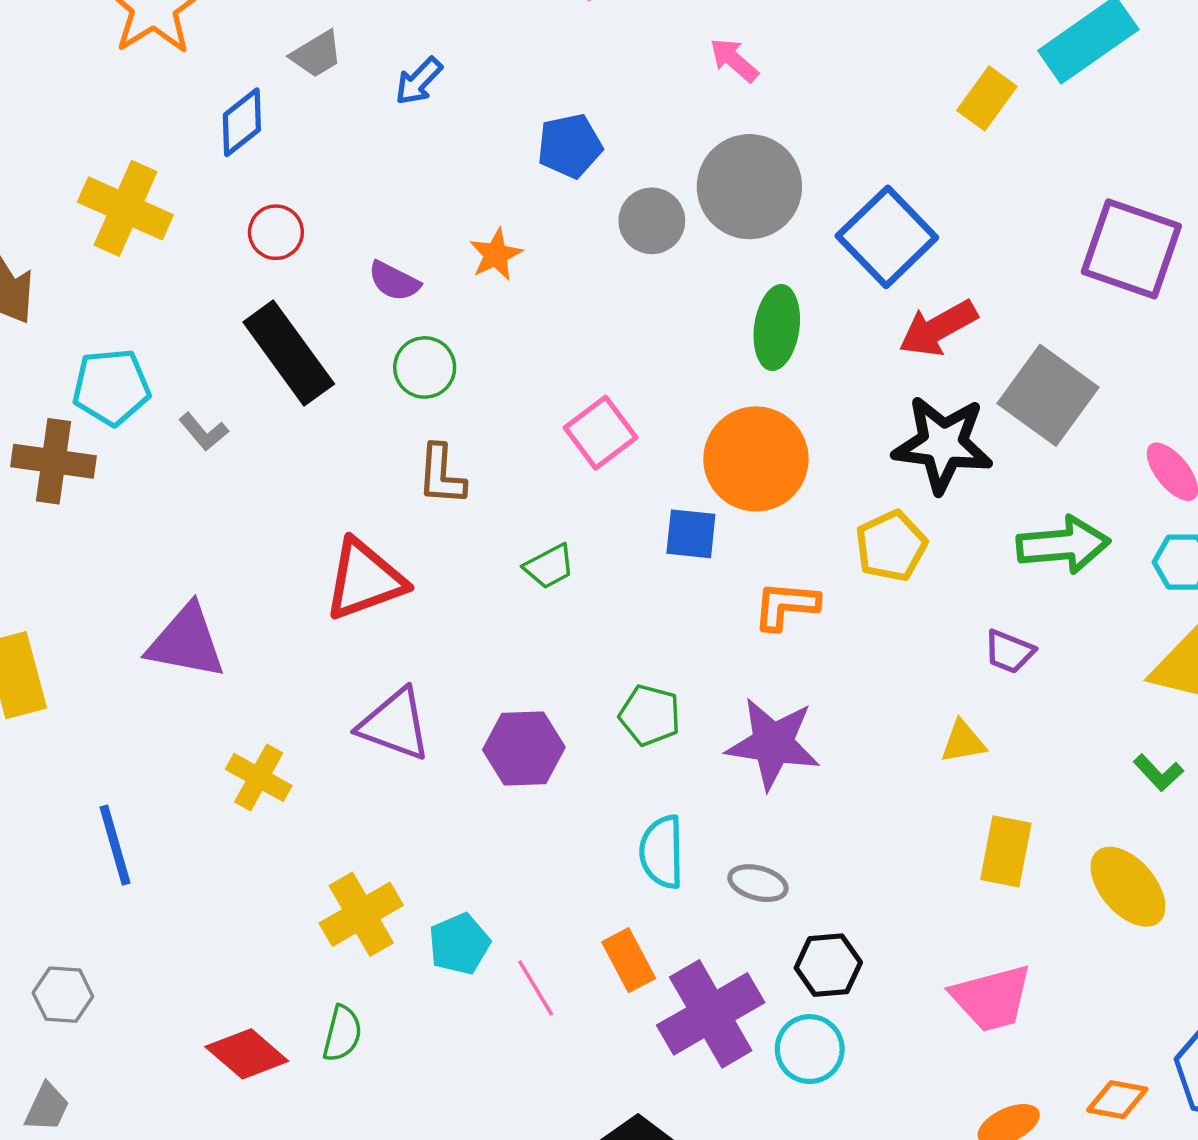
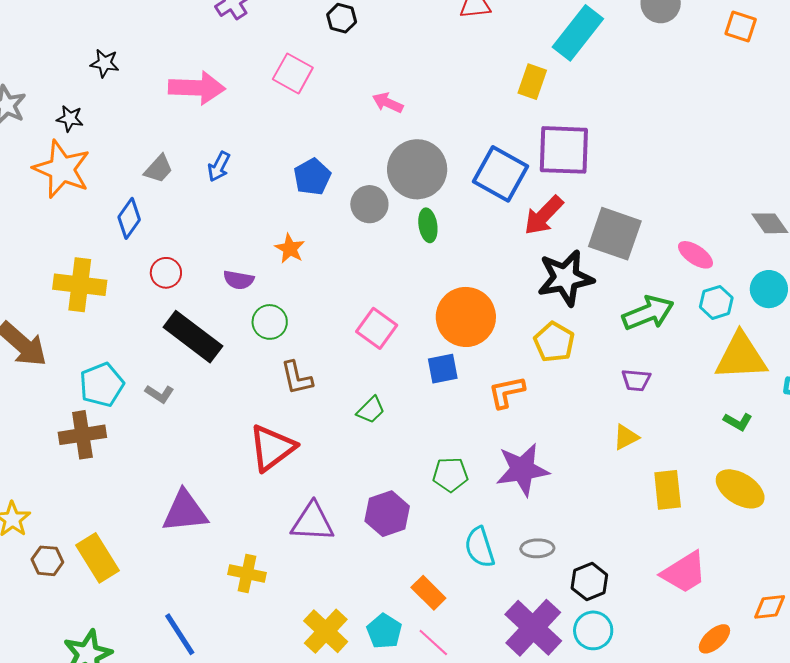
purple square: (1131, 249) -> (564, 150), moved
green ellipse: (777, 328) -> (428, 225), moved, size x0.7
orange rectangle: (629, 960) -> (428, 593), moved

